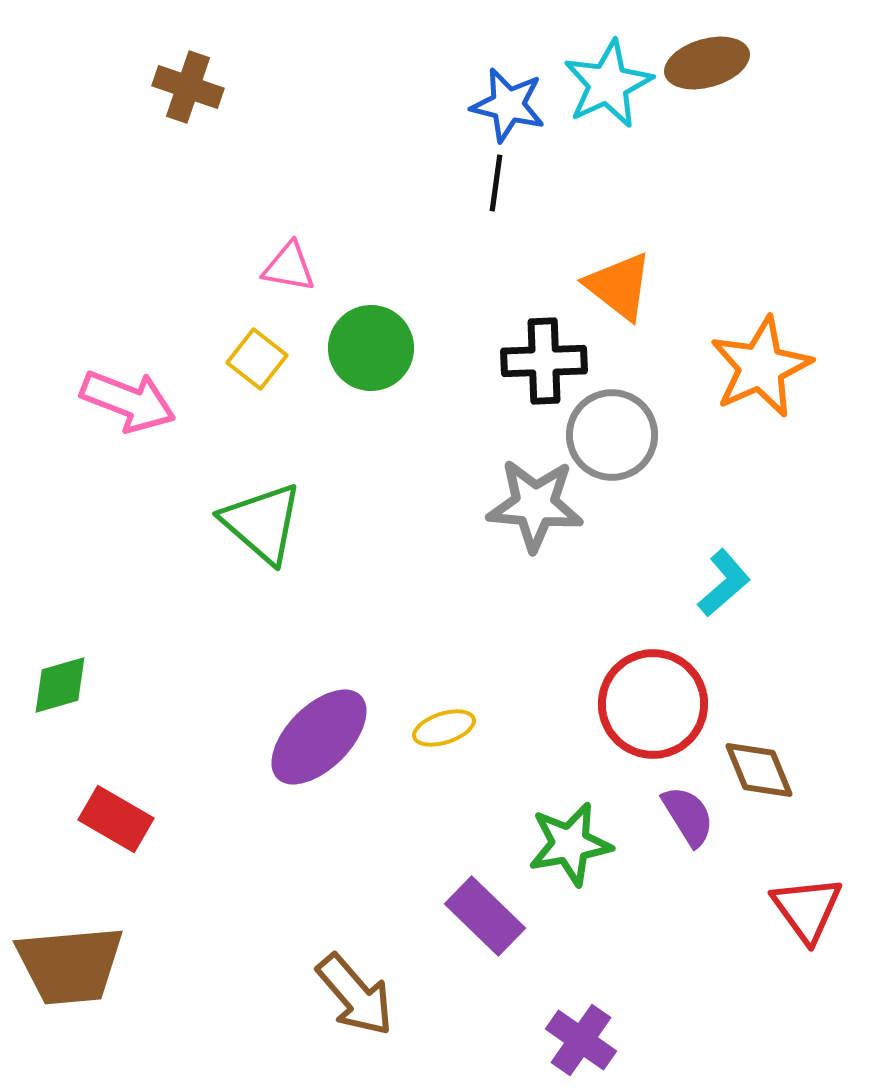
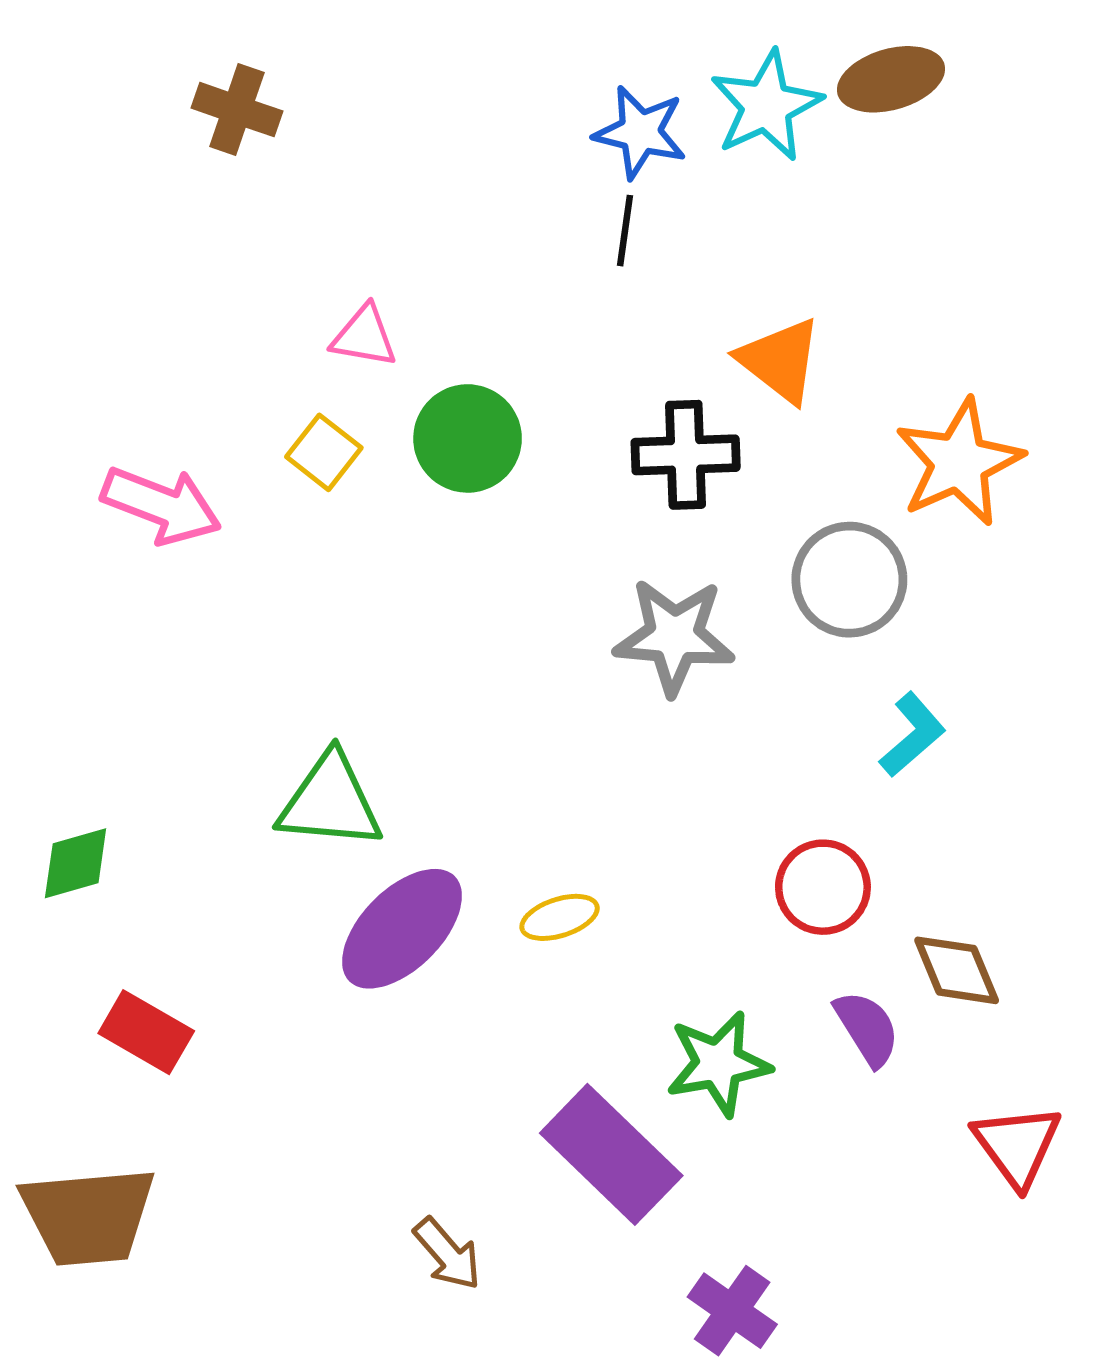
gray circle: (612, 435) -> (849, 580), moved
green triangle: (262, 523) -> (330, 801), moved, turned -36
red circle: (653, 704) -> (823, 887), size x0.7
purple rectangle: (485, 916) -> (611, 1154), size x1.4
brown arrow: (355, 995) -> (447, 1254), size x0.7

